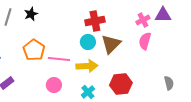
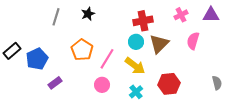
black star: (31, 14) -> (88, 14), moved
pink cross: (143, 20) -> (181, 15), moved
pink line: (59, 59) -> (107, 59), turned -65
yellow arrow: (87, 66) -> (135, 66), turned 40

